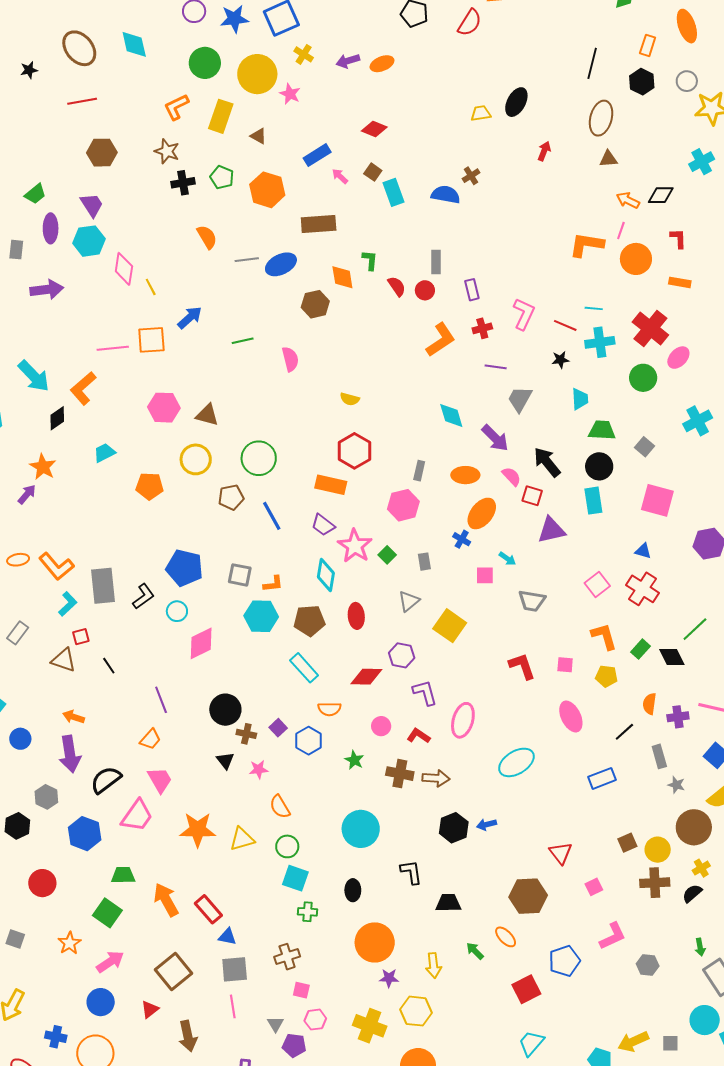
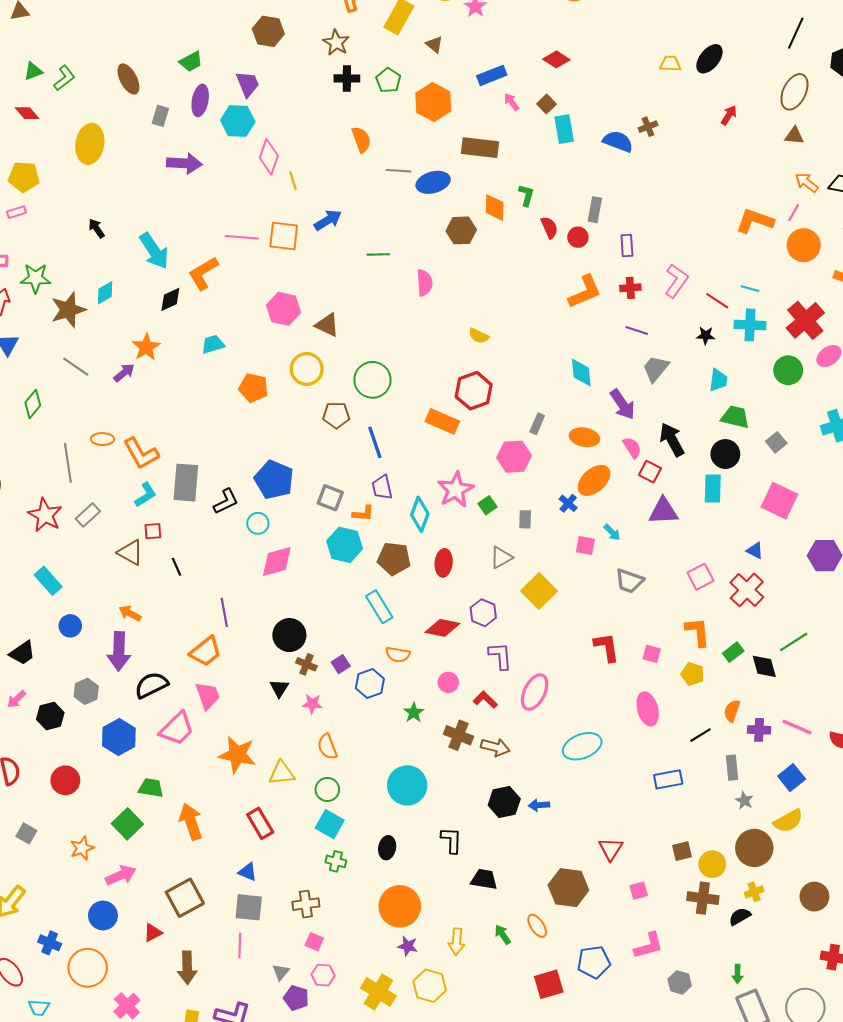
purple trapezoid: (323, 525) -> (382, 487), moved, turned 30
orange trapezoid: (150, 739) -> (206, 651), size x1.4
red rectangle: (208, 909) -> (260, 823), moved

